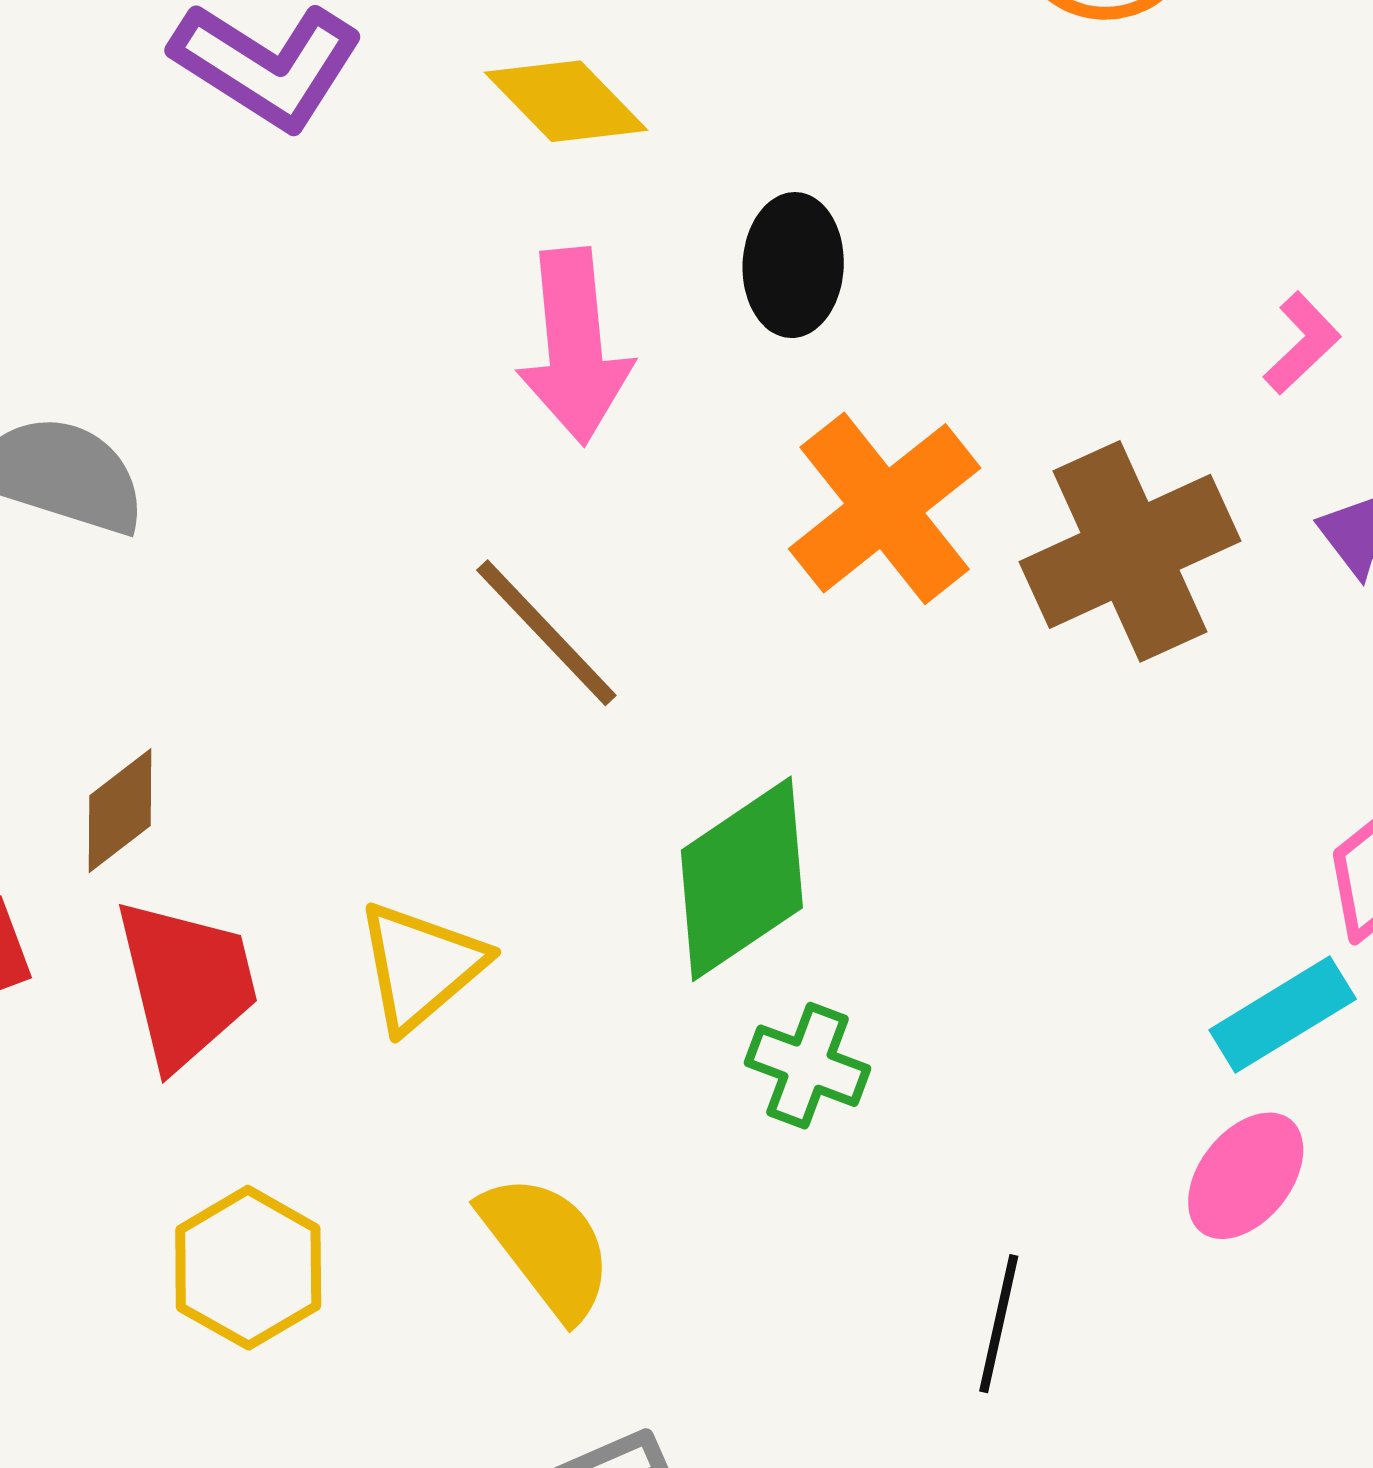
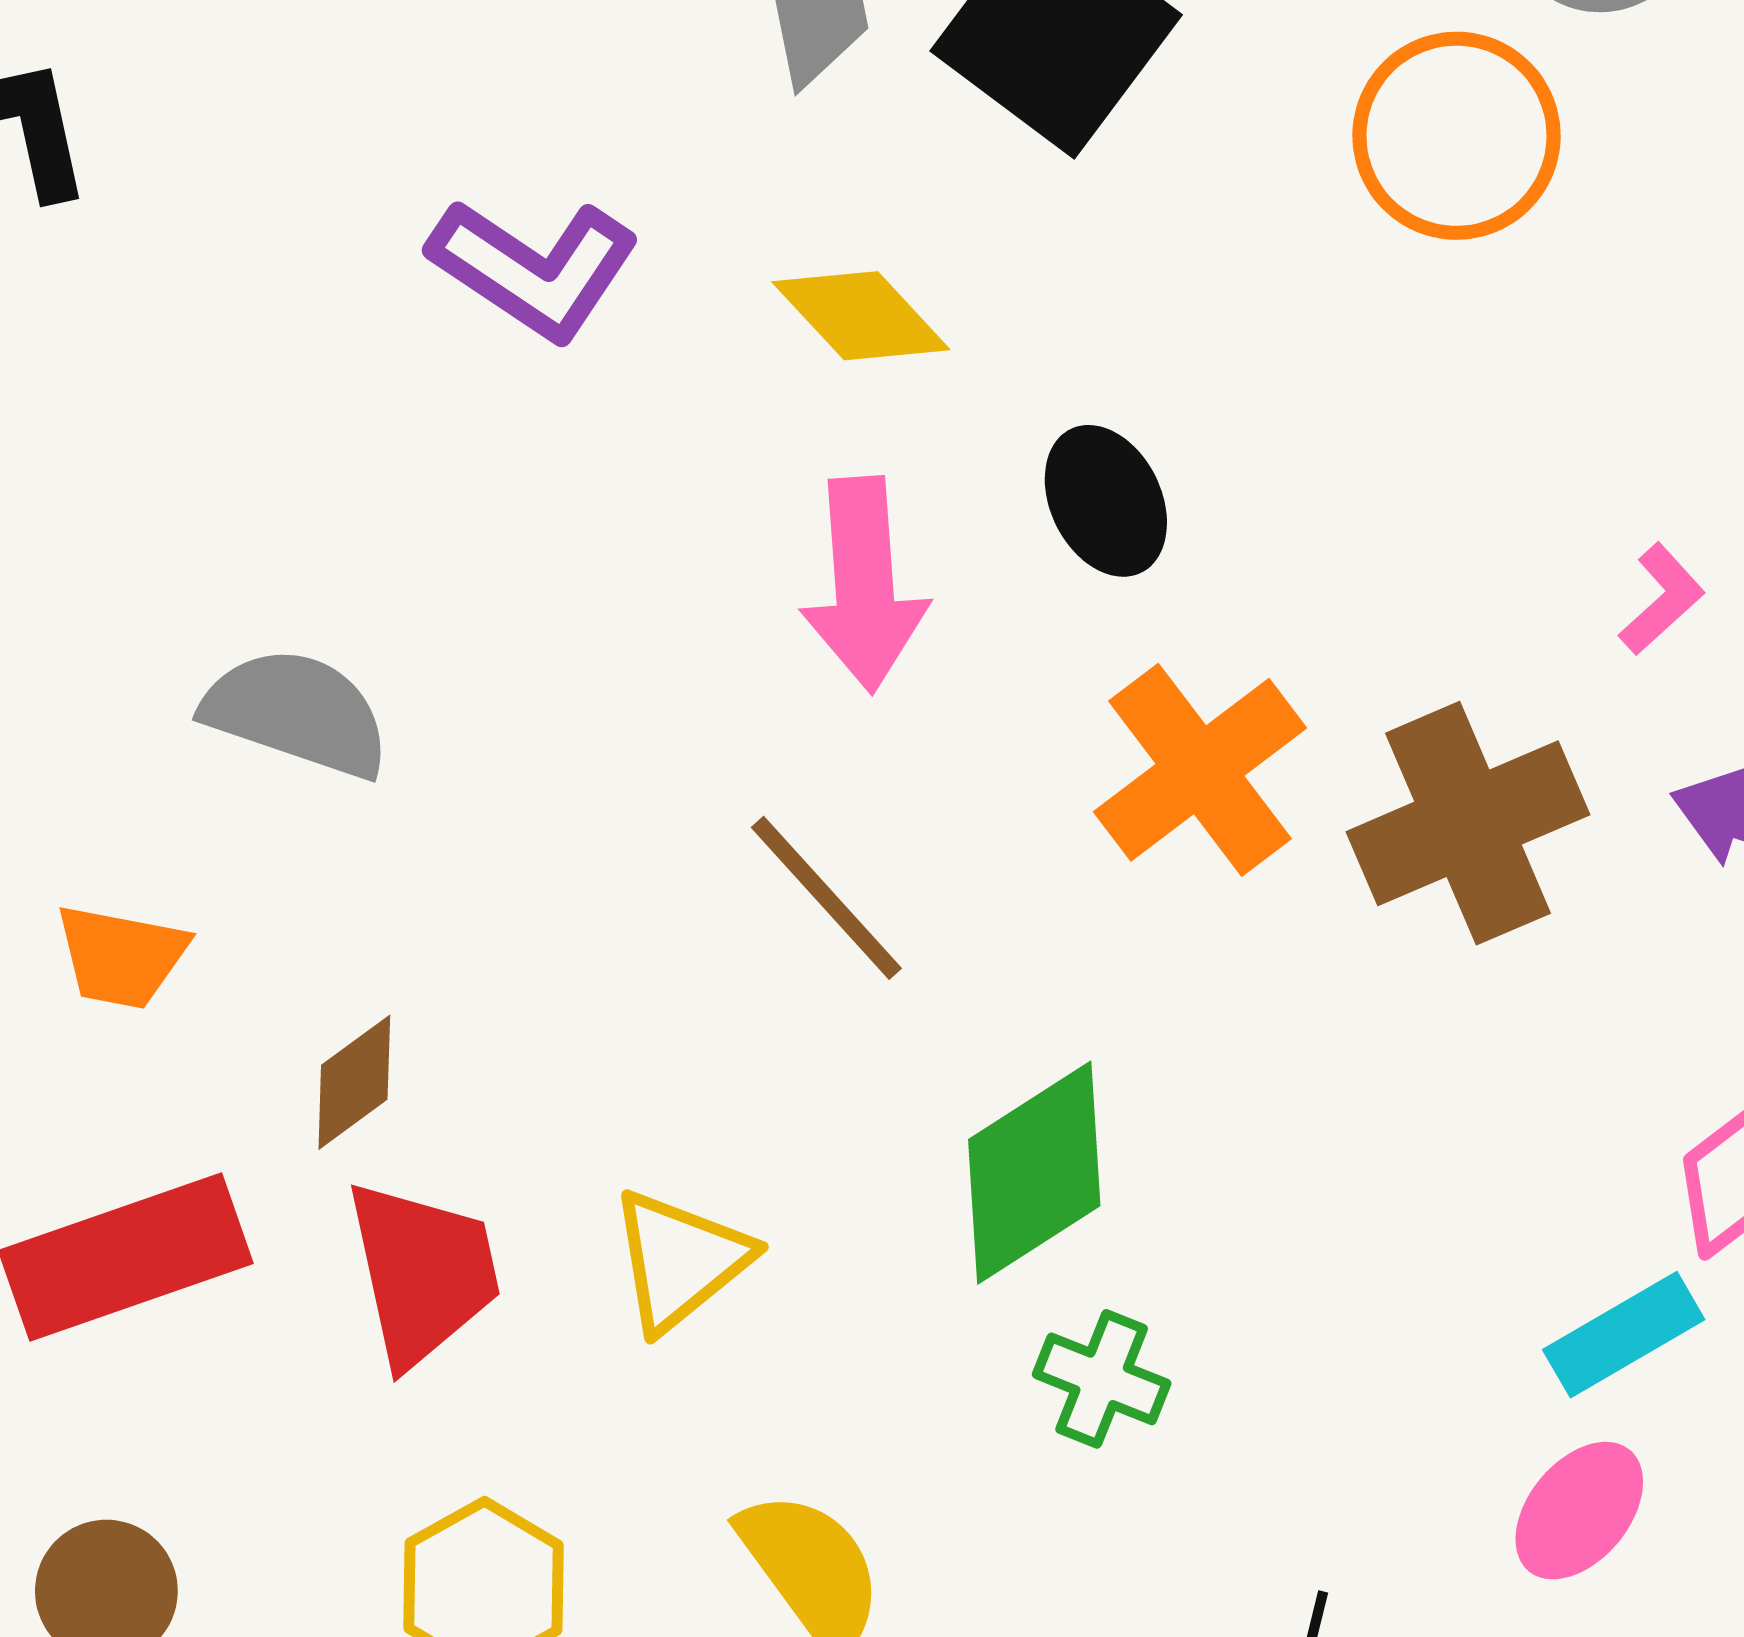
black ellipse: (793, 265) -> (1106, 501), turned -30

